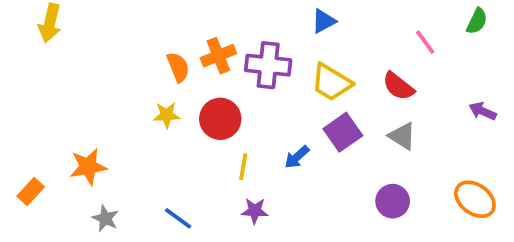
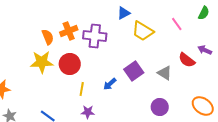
yellow trapezoid: (331, 82) -> (143, 31), moved
red semicircle: (398, 86) -> (187, 60), moved
purple arrow: (483, 111) -> (205, 50), moved
yellow star: (167, 115) -> (42, 62), size x1.6

